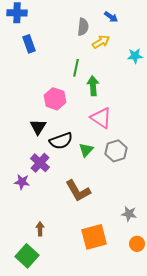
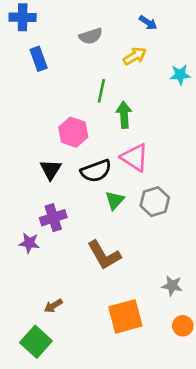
gray semicircle: (83, 27) -> (91, 36), moved, turned 66
black semicircle: (61, 141) -> (96, 171), moved
purple cross: (40, 163) -> (53, 218), turned 30
brown arrow: (40, 229) -> (53, 306), turned -120

